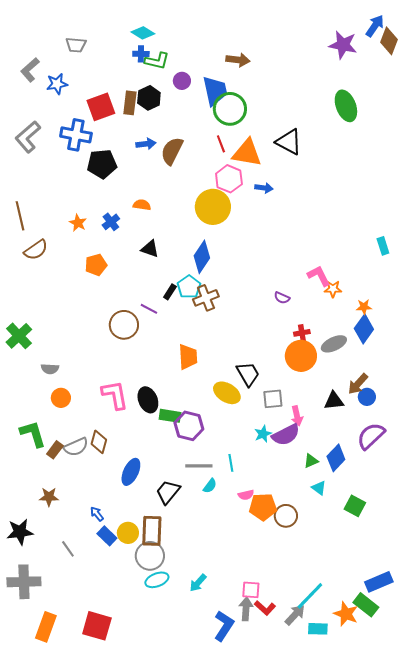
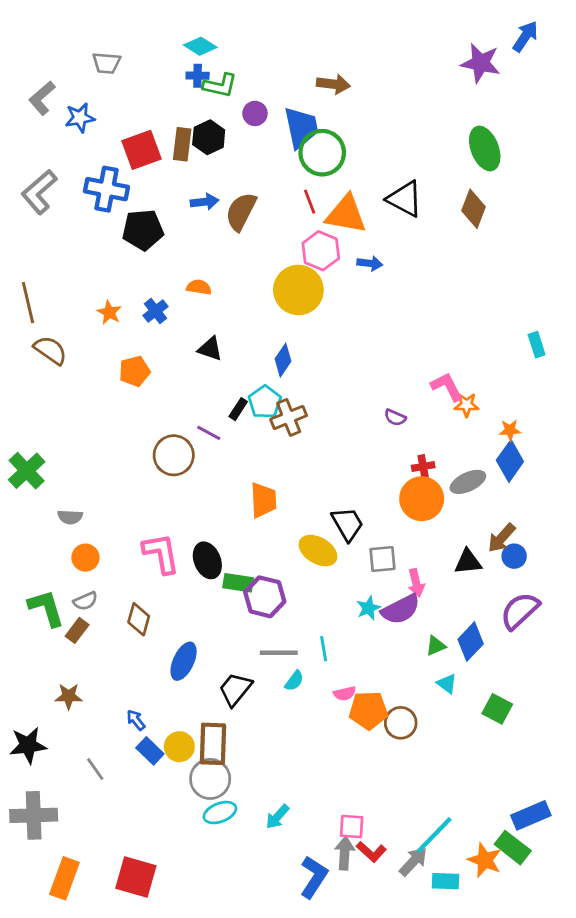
brown diamond: (389, 41) -> (474, 209), moved
brown semicircle: (36, 250) -> (50, 350), turned -110
blue diamond: (202, 257) -> (283, 360), size x0.7
gray semicircle: (76, 447) -> (85, 601), moved, size x0.7

